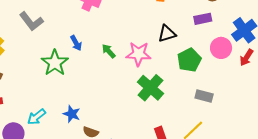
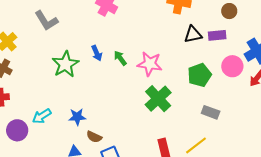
black triangle: (167, 34) -> (193, 34), moved
blue arrow: (76, 43) -> (97, 53), moved
blue star: (72, 114) -> (77, 117), turned -30

